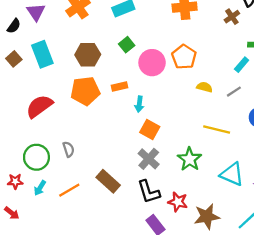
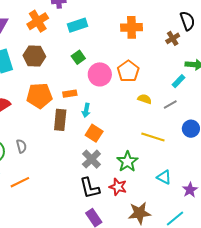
brown hexagon: (88, 55) -> (34, 56), moved
cyan triangle: (232, 174) -> (164, 177), size x0.7
brown rectangle: (108, 181) -> (60, 120), moved, turned 50
red star: (178, 202) -> (118, 187), moved

